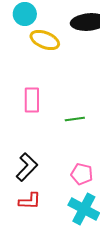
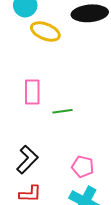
green line: (75, 119) -> (63, 111), moved

